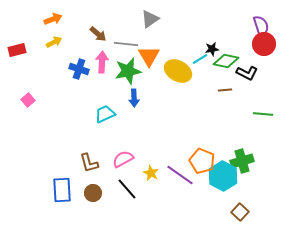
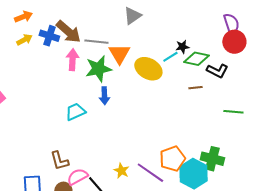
gray triangle: (150, 19) -> (132, 16), moved
brown arrow: (98, 34) -> (68, 32), size x1.5
blue cross: (79, 69) -> (49, 36), moved
pink semicircle: (123, 159) -> (77, 177), moved
orange pentagon: (202, 161) -> (172, 159), turned 30
green cross: (242, 161) -> (212, 159), turned 30

